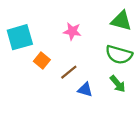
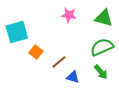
pink star: (72, 31) -> (69, 15), moved
green semicircle: (119, 55) -> (102, 47), turned 140

